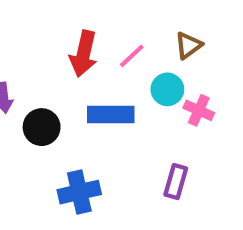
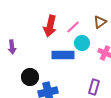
cyan circle: (167, 89) -> (82, 43), moved
black circle: (42, 127) -> (30, 77), moved

